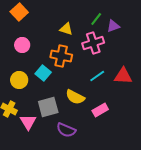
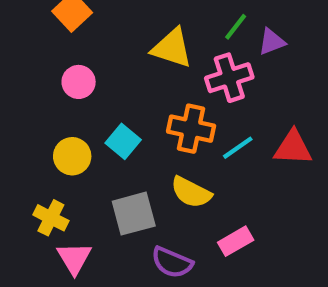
yellow triangle: (66, 29) -> (172, 48), size x1.5
orange cross: (61, 56) -> (191, 129), moved
pink rectangle: (100, 110) -> (236, 241), moved
pink triangle: (28, 122) -> (74, 258), moved

